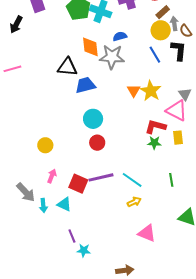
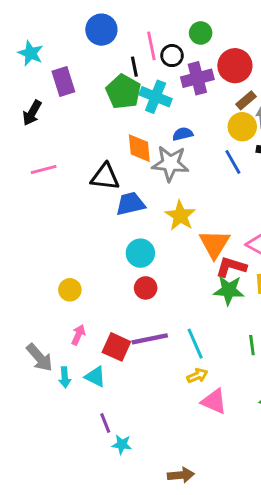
pink line: (12, 69) -> (44, 169), moved
orange triangle: (134, 91) -> (215, 244), moved, size x1.6
yellow star: (151, 91) -> (180, 216), moved
green star: (154, 143) -> (229, 290), size x1.5
cyan line: (132, 180) -> (195, 344), turned 30
pink triangle: (147, 233) -> (214, 401), moved

